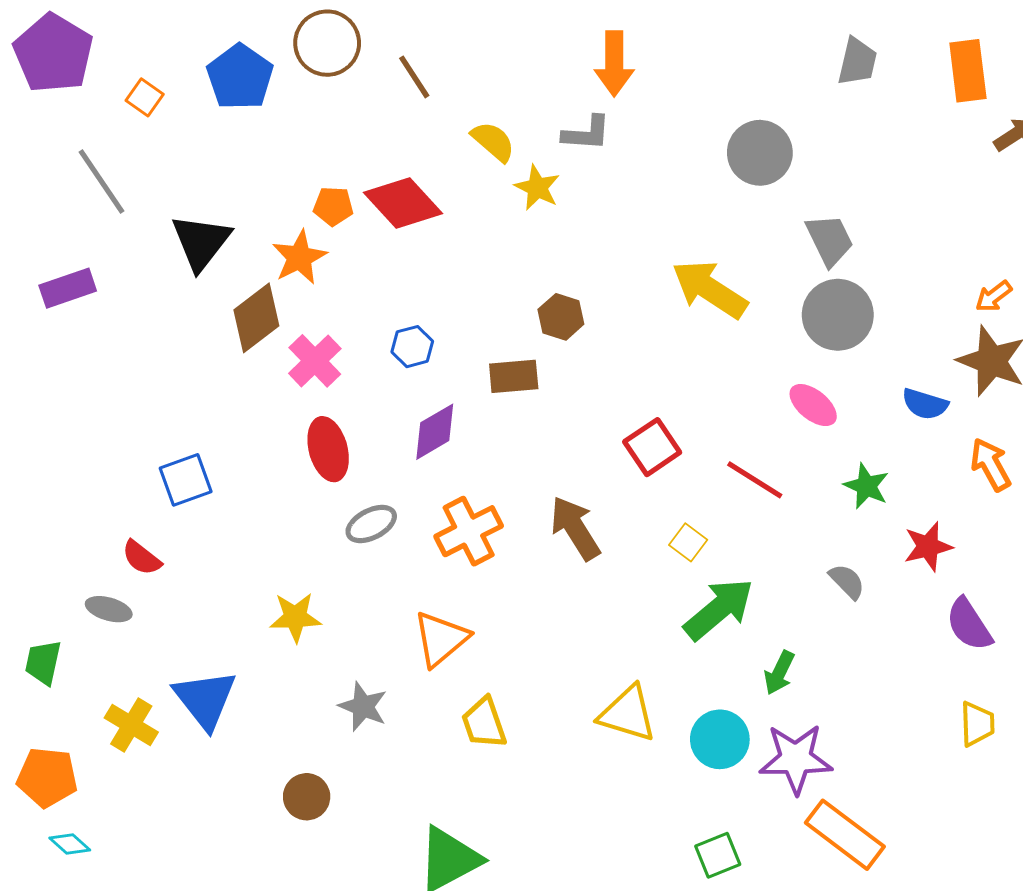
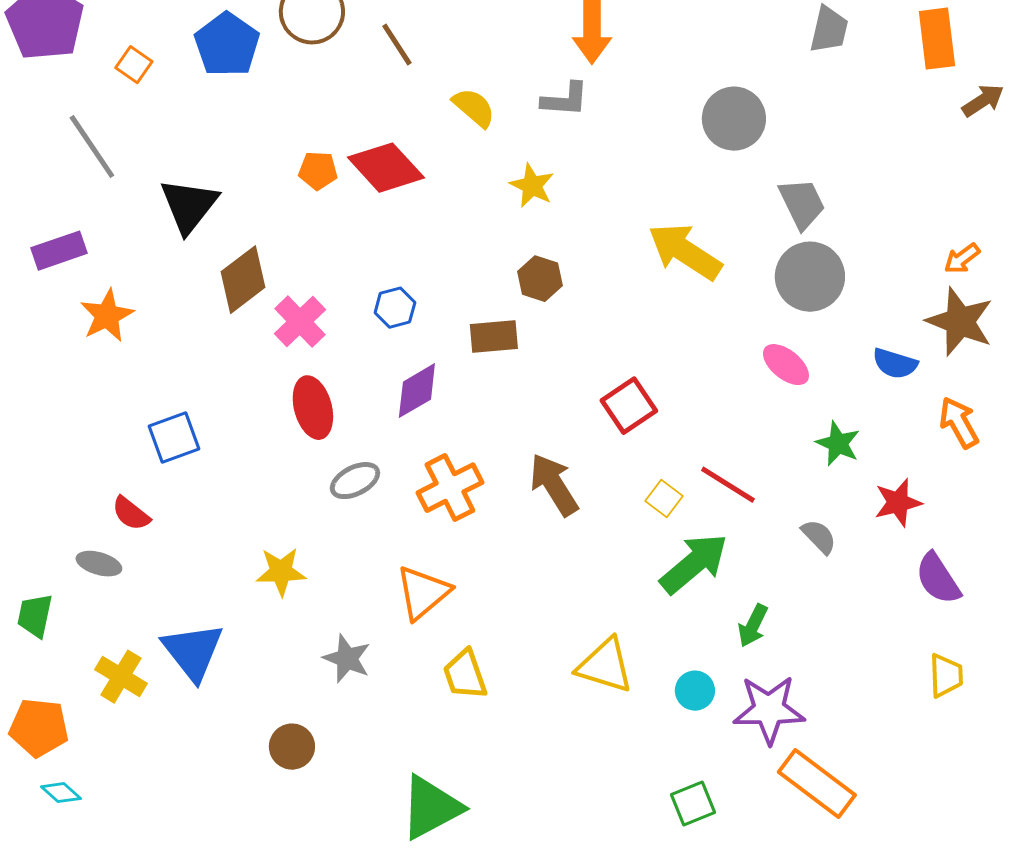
yellow star: (537, 188) -> (532, 186), moved
orange star: (299, 257) -> (107, 316), moved
red line: (755, 480) -> (728, 485), moved
cyan circle: (720, 739) -> (695, 691), size x0.7

